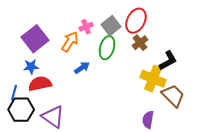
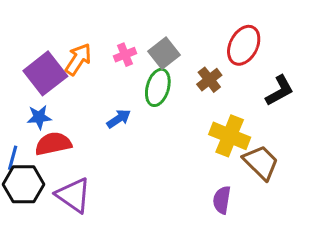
red ellipse: (136, 21) -> (244, 45), moved
orange arrow: (70, 42) -> (78, 59), moved
black L-shape: (168, 61) -> (280, 91), moved

